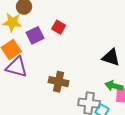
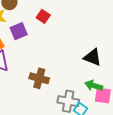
red square: (59, 27) -> (43, 16), moved

